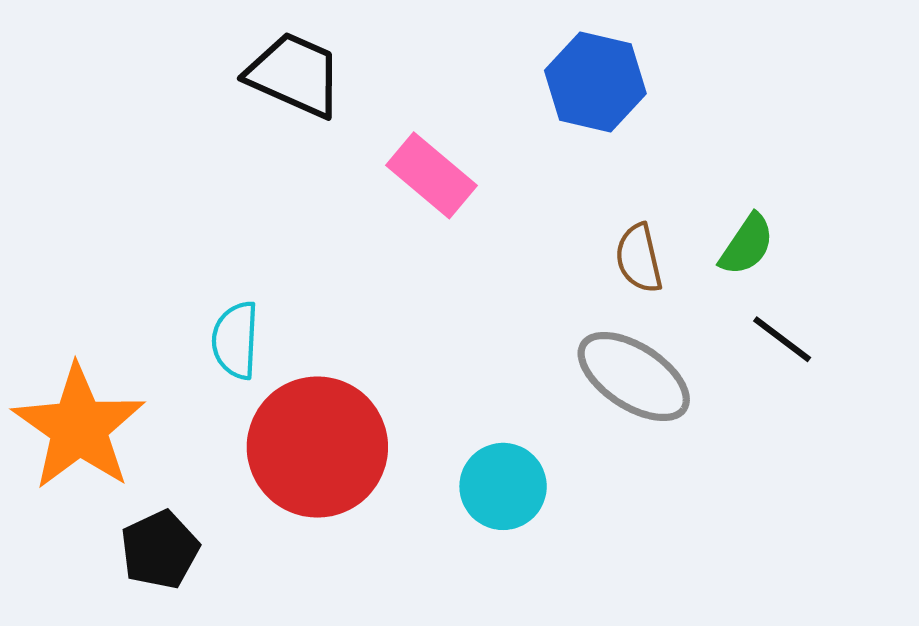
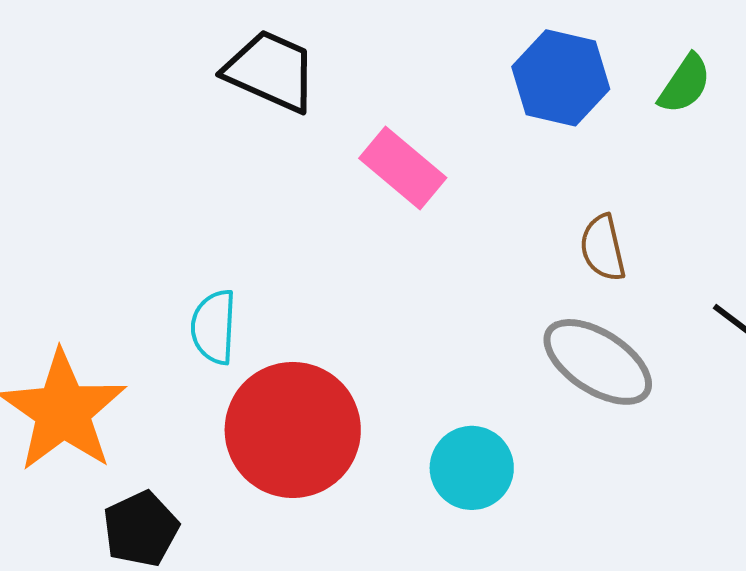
green semicircle: (747, 245) -> (685, 84), moved

